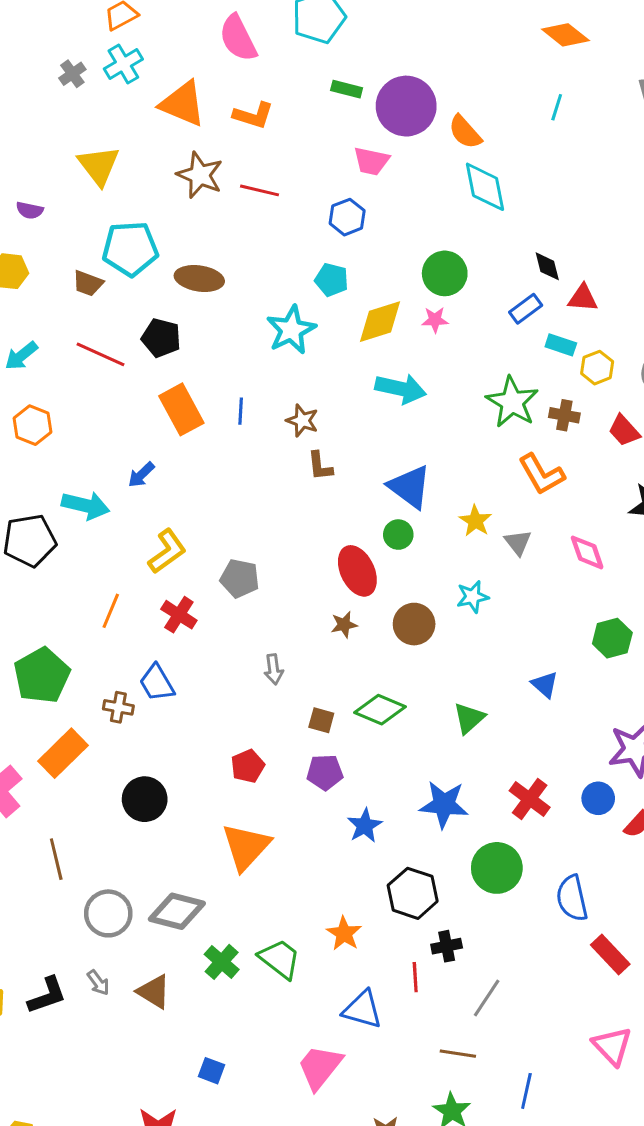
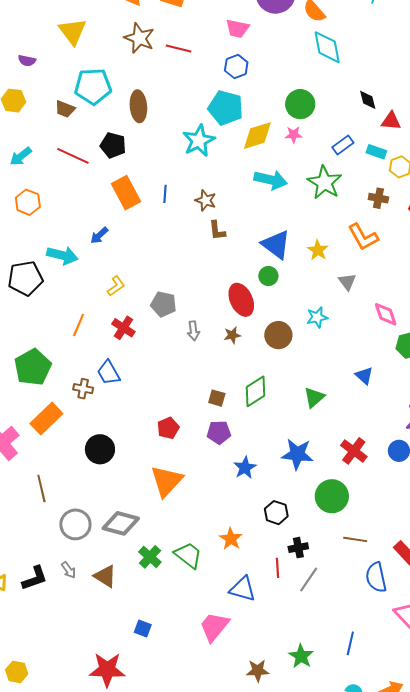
pink trapezoid: (371, 161) -> (237, 28), moved
brown ellipse: (199, 278) -> (138, 106), turned 76
cyan pentagon: (332, 280) -> (226, 108), size x1.6
blue rectangle: (526, 309) -> (343, 145), moved
green star: (512, 402) -> (325, 182), moved
yellow star: (475, 521) -> (318, 250), moved
yellow L-shape: (167, 551) -> (116, 286), size x0.7
pink diamond: (587, 552) -> (386, 314), moved
gray arrow: (274, 669) -> (193, 331), moved
green diamond: (380, 710) -> (256, 391), turned -56
black hexagon: (413, 893) -> (276, 513), size x0.7
blue semicircle: (572, 898) -> (376, 577), moved
gray line: (487, 998) -> (309, 580), moved
brown line: (458, 1054) -> (355, 539), moved

